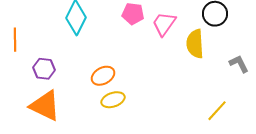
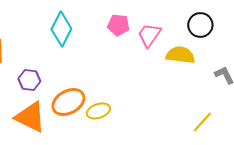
yellow semicircle: (195, 44) -> (180, 55), turned 100
orange ellipse: (103, 76) -> (68, 102), moved, size x1.4

